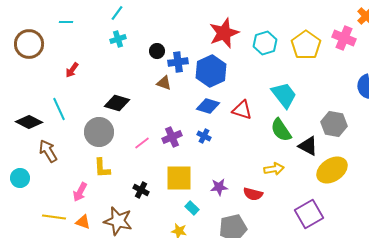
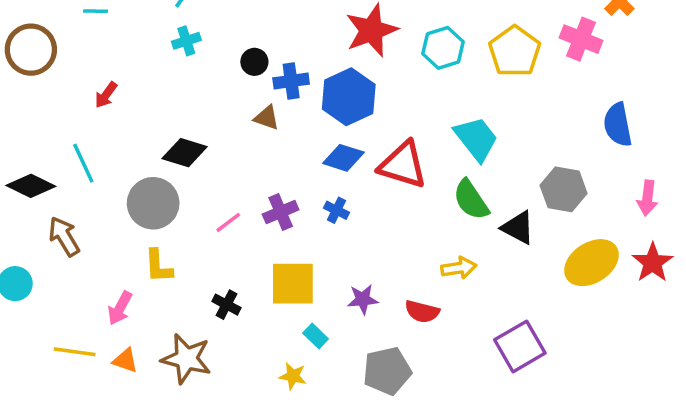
red triangle: (242, 110) -> (403, 165), size x1.4
yellow ellipse: (332, 170) -> (591, 263), moved

